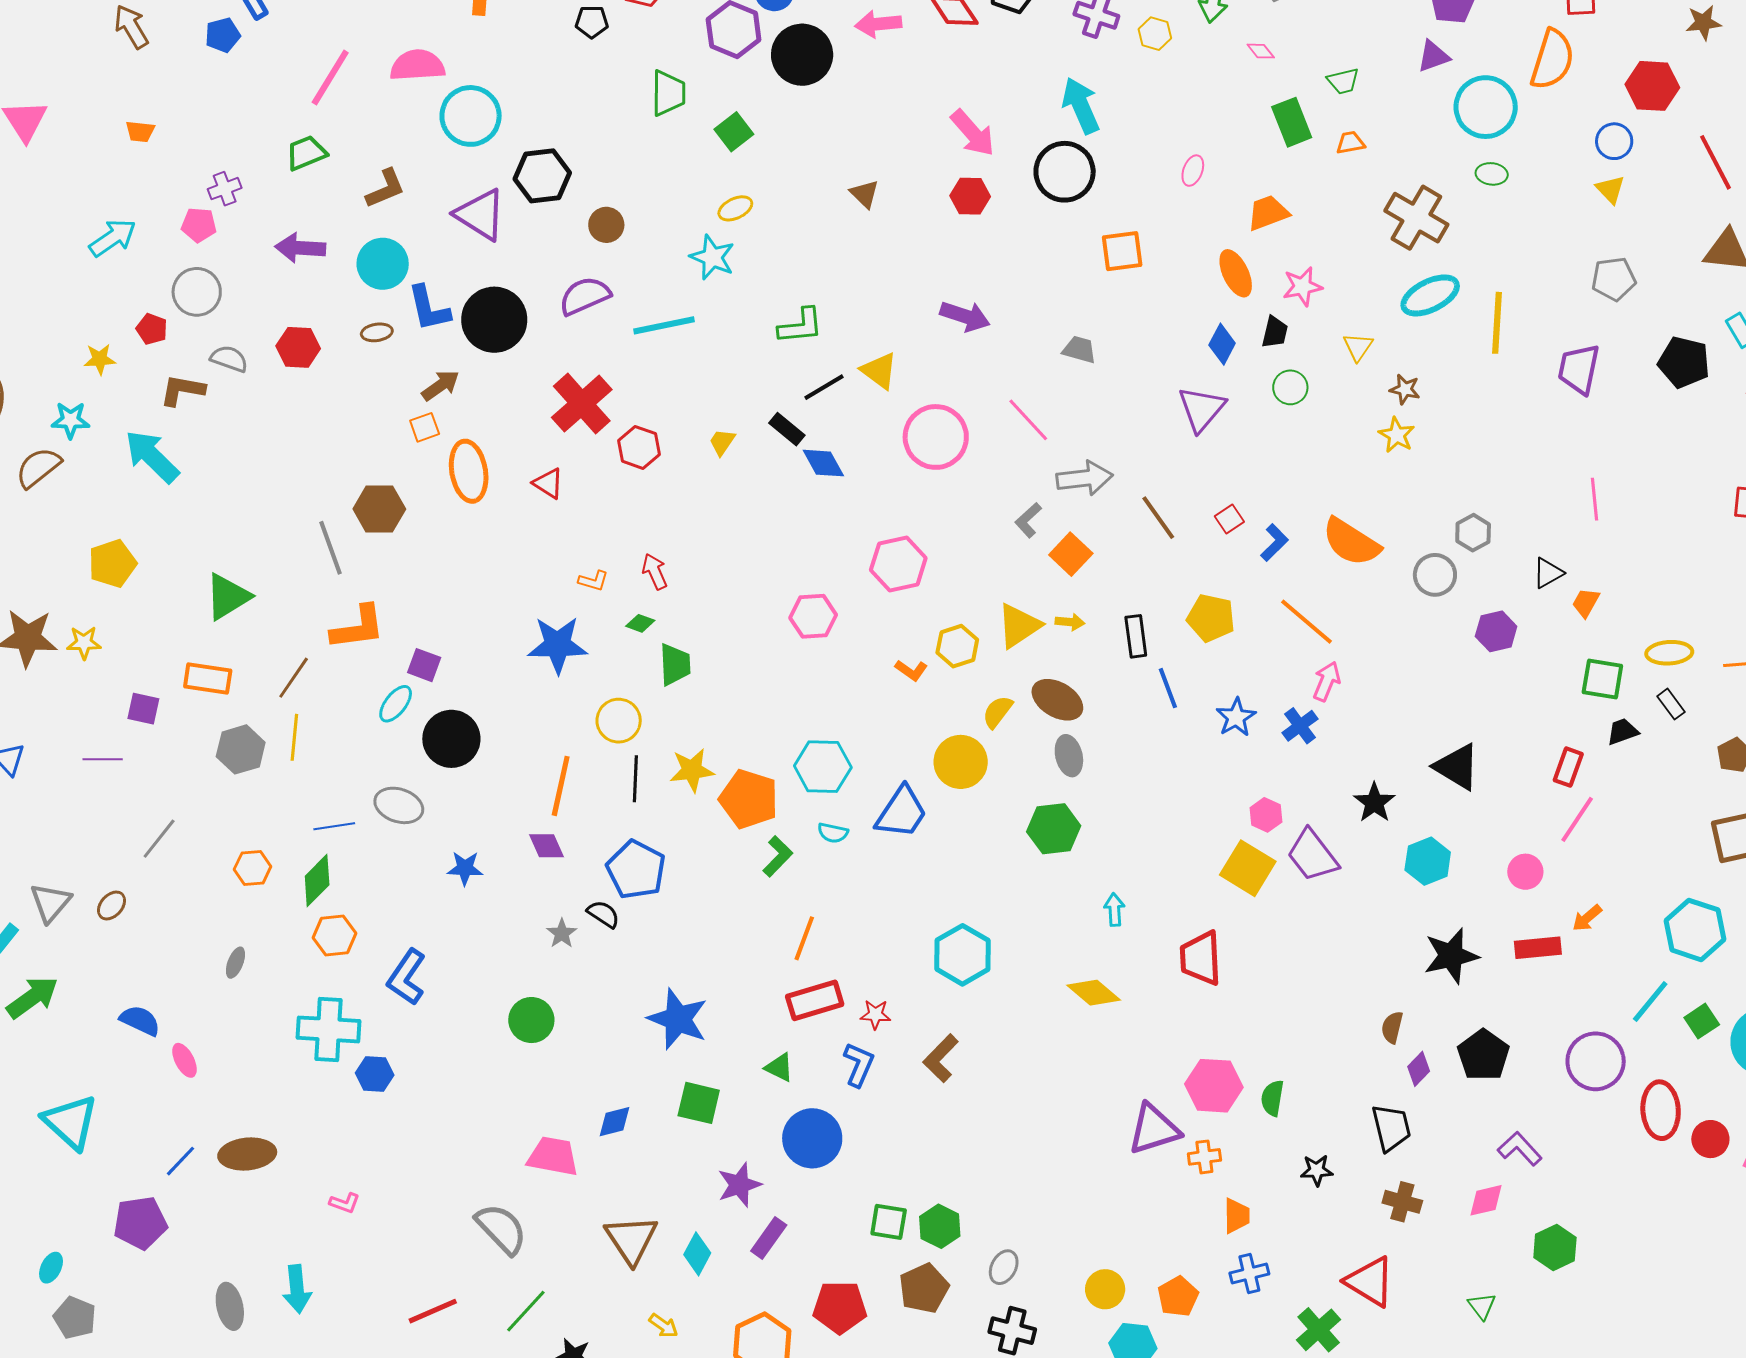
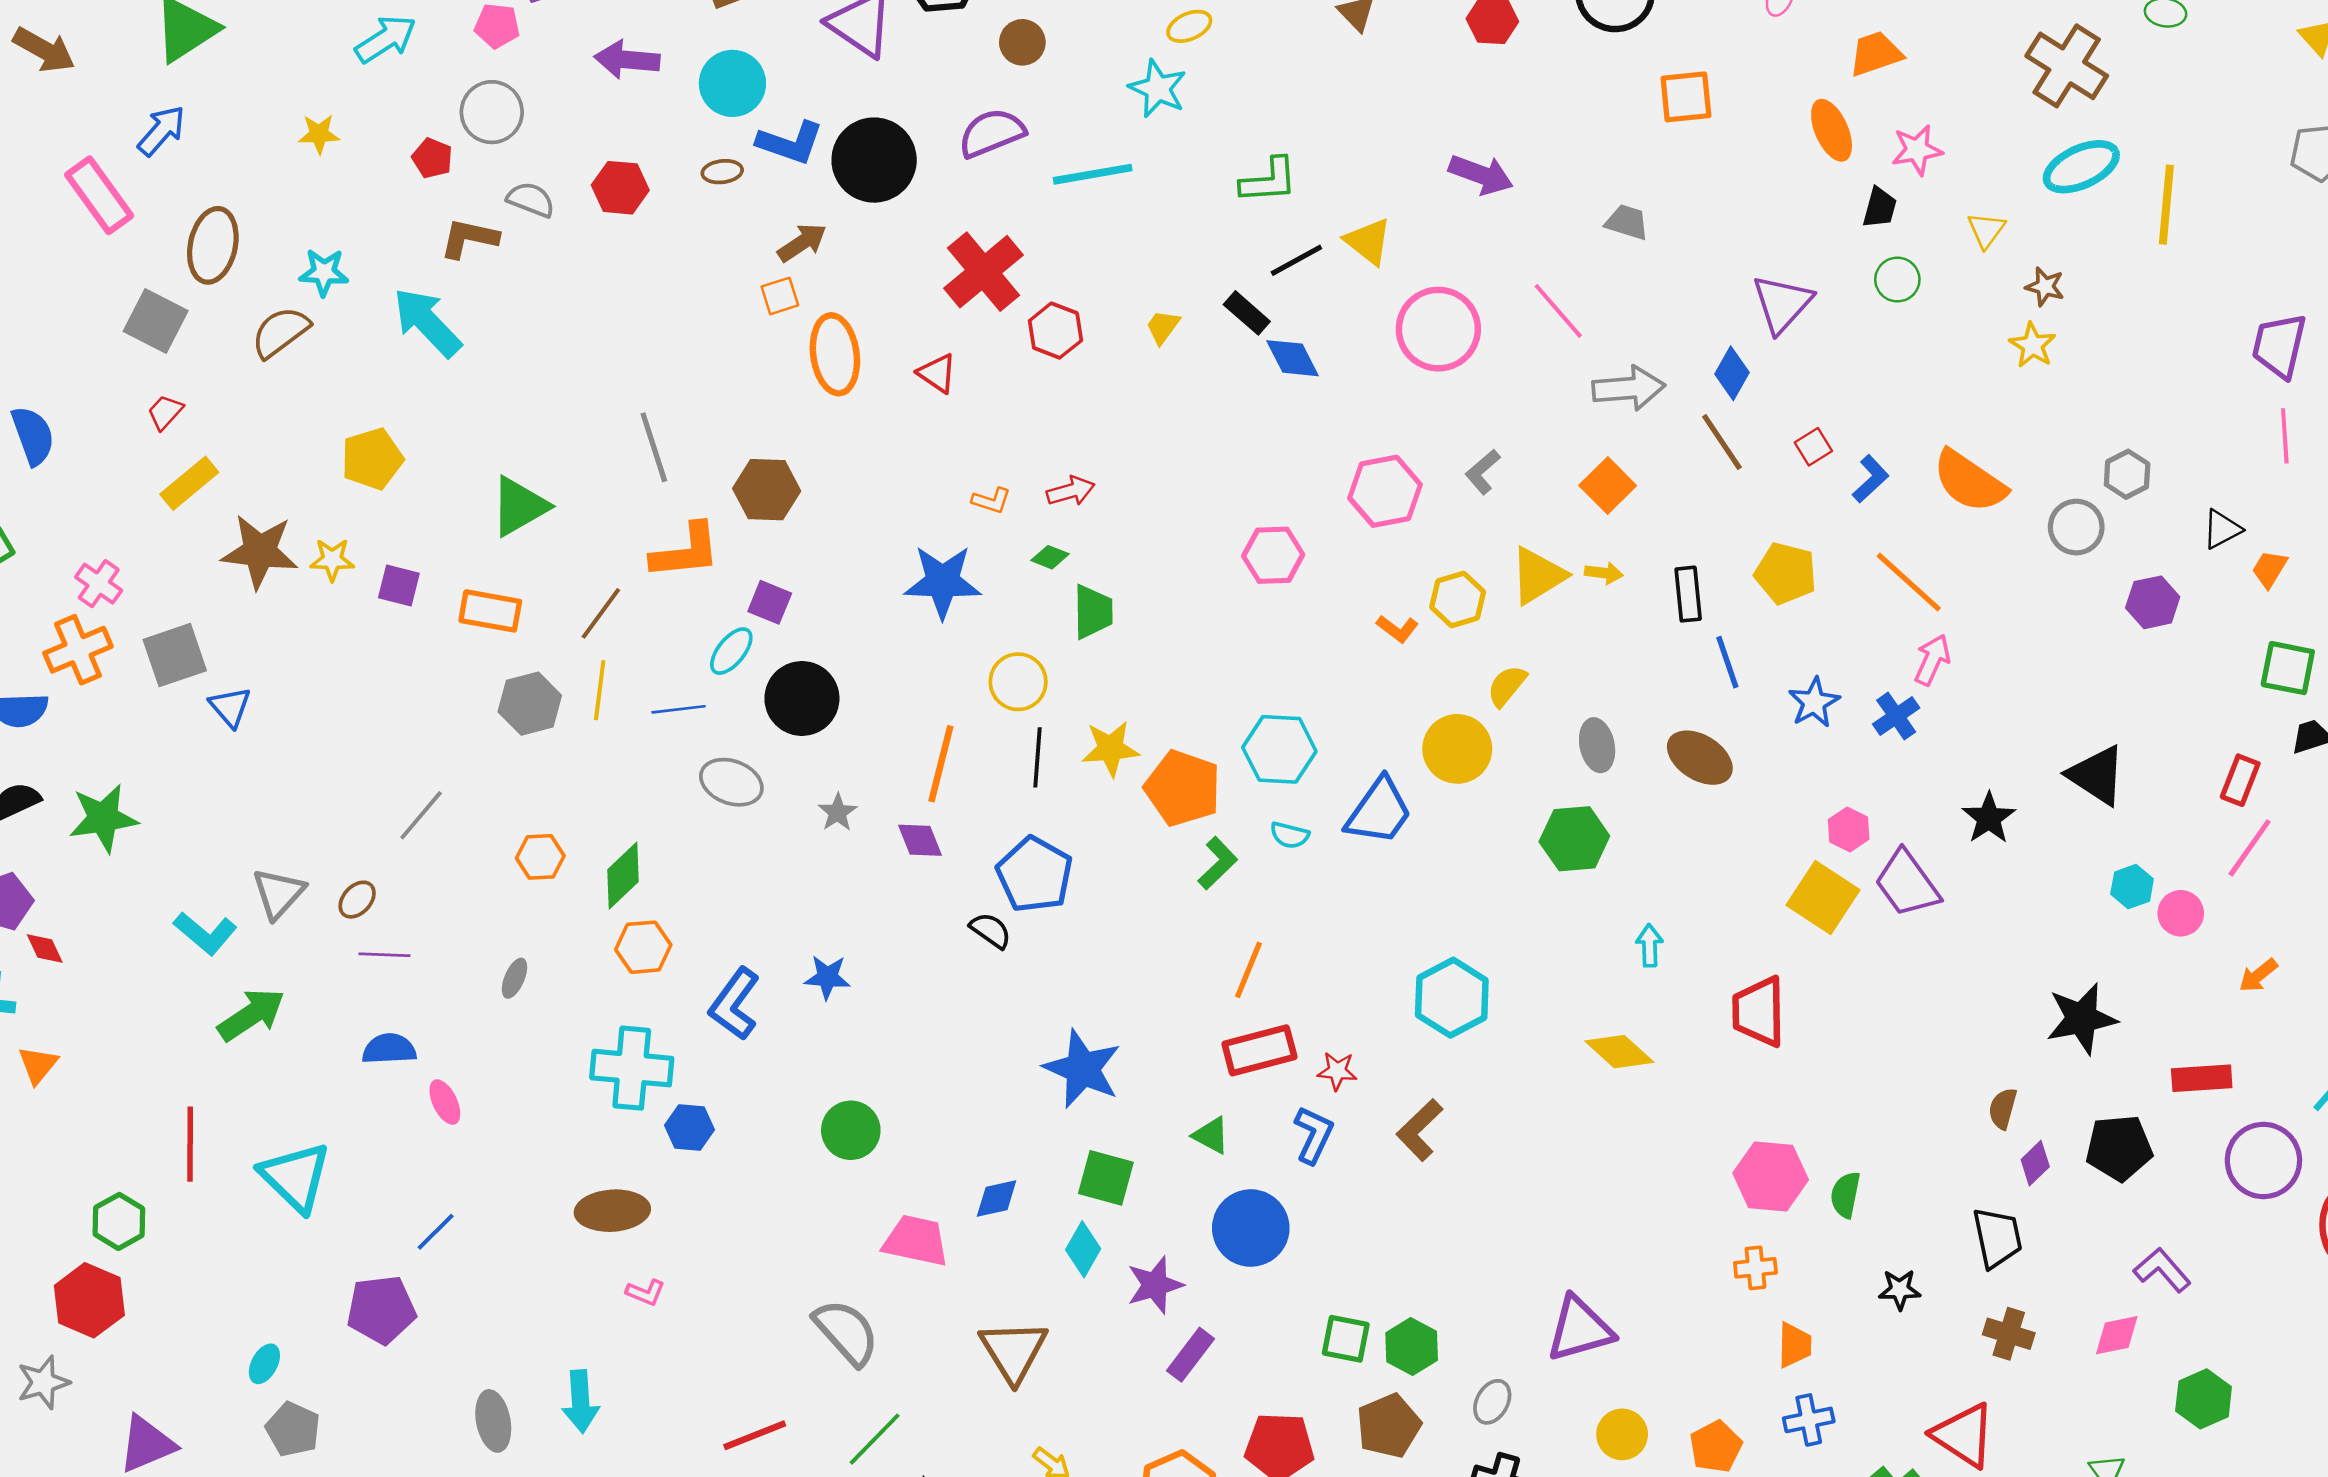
blue L-shape: (429, 308) -> (790, 143), turned -60
blue diamond: (1222, 344) -> (1732, 373), moved
yellow star: (100, 359) -> (319, 134), moved
purple trapezoid: (1579, 369) -> (2279, 346), moved
brown hexagon: (379, 509) -> (767, 490), moved
gray L-shape: (1028, 520) -> (1483, 472), moved
red arrow: (655, 572) -> (1071, 491), turned 96
brown ellipse: (1057, 700) -> (1700, 758), moved
purple square: (143, 709) -> (399, 585), moved
purple line: (103, 759) -> (384, 955), moved
blue line: (334, 826) -> (679, 709), moved
cyan hexagon: (1428, 861) -> (2132, 887), moved, size x0.7
blue star: (465, 868) -> (827, 977), moved
gray star: (562, 933) -> (838, 812), moved
red rectangle: (1538, 948) -> (2202, 1078), moved
green circle: (531, 1020) -> (851, 1130), moved
blue semicircle: (140, 1021) -> (389, 1049), turned -30
black pentagon: (1483, 1055) -> (2119, 1148), turned 30
purple triangle: (1154, 1129) -> (1580, 1329), moved
brown ellipse: (247, 1154) -> (612, 1211), moved
cyan diamond: (697, 1254) -> (1083, 1249), moved

